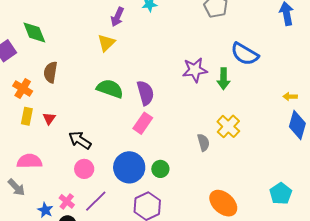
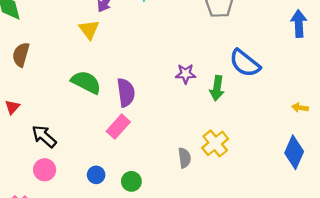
yellow triangle: (106, 43) -> (89, 29), turned -30
purple star: (195, 70) -> (186, 74), size x0.7
yellow arrow: (290, 97) -> (300, 108), moved
blue circle: (129, 167) -> (96, 175), size x0.5

